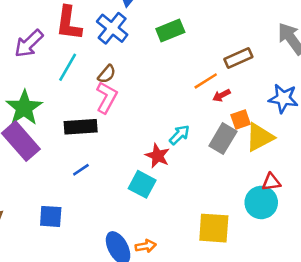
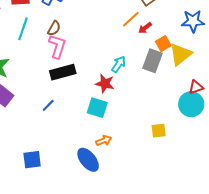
black rectangle: (81, 127) -> (63, 72), moved
blue square: (51, 216) -> (32, 160), moved
yellow square: (214, 228) -> (159, 131), size x0.6
orange arrow: (146, 246) -> (104, 141), moved

